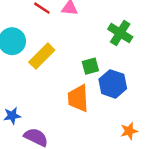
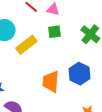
green square: (90, 66) -> (54, 32), moved

